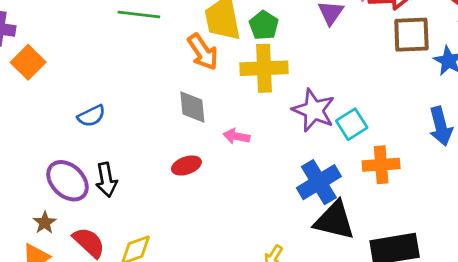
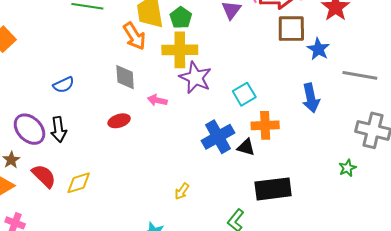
purple star: (314, 110) -> (195, 78), moved
blue semicircle: (91, 116) -> (64, 85), moved
black triangle: (335, 220) -> (246, 147), moved, size x0.6

